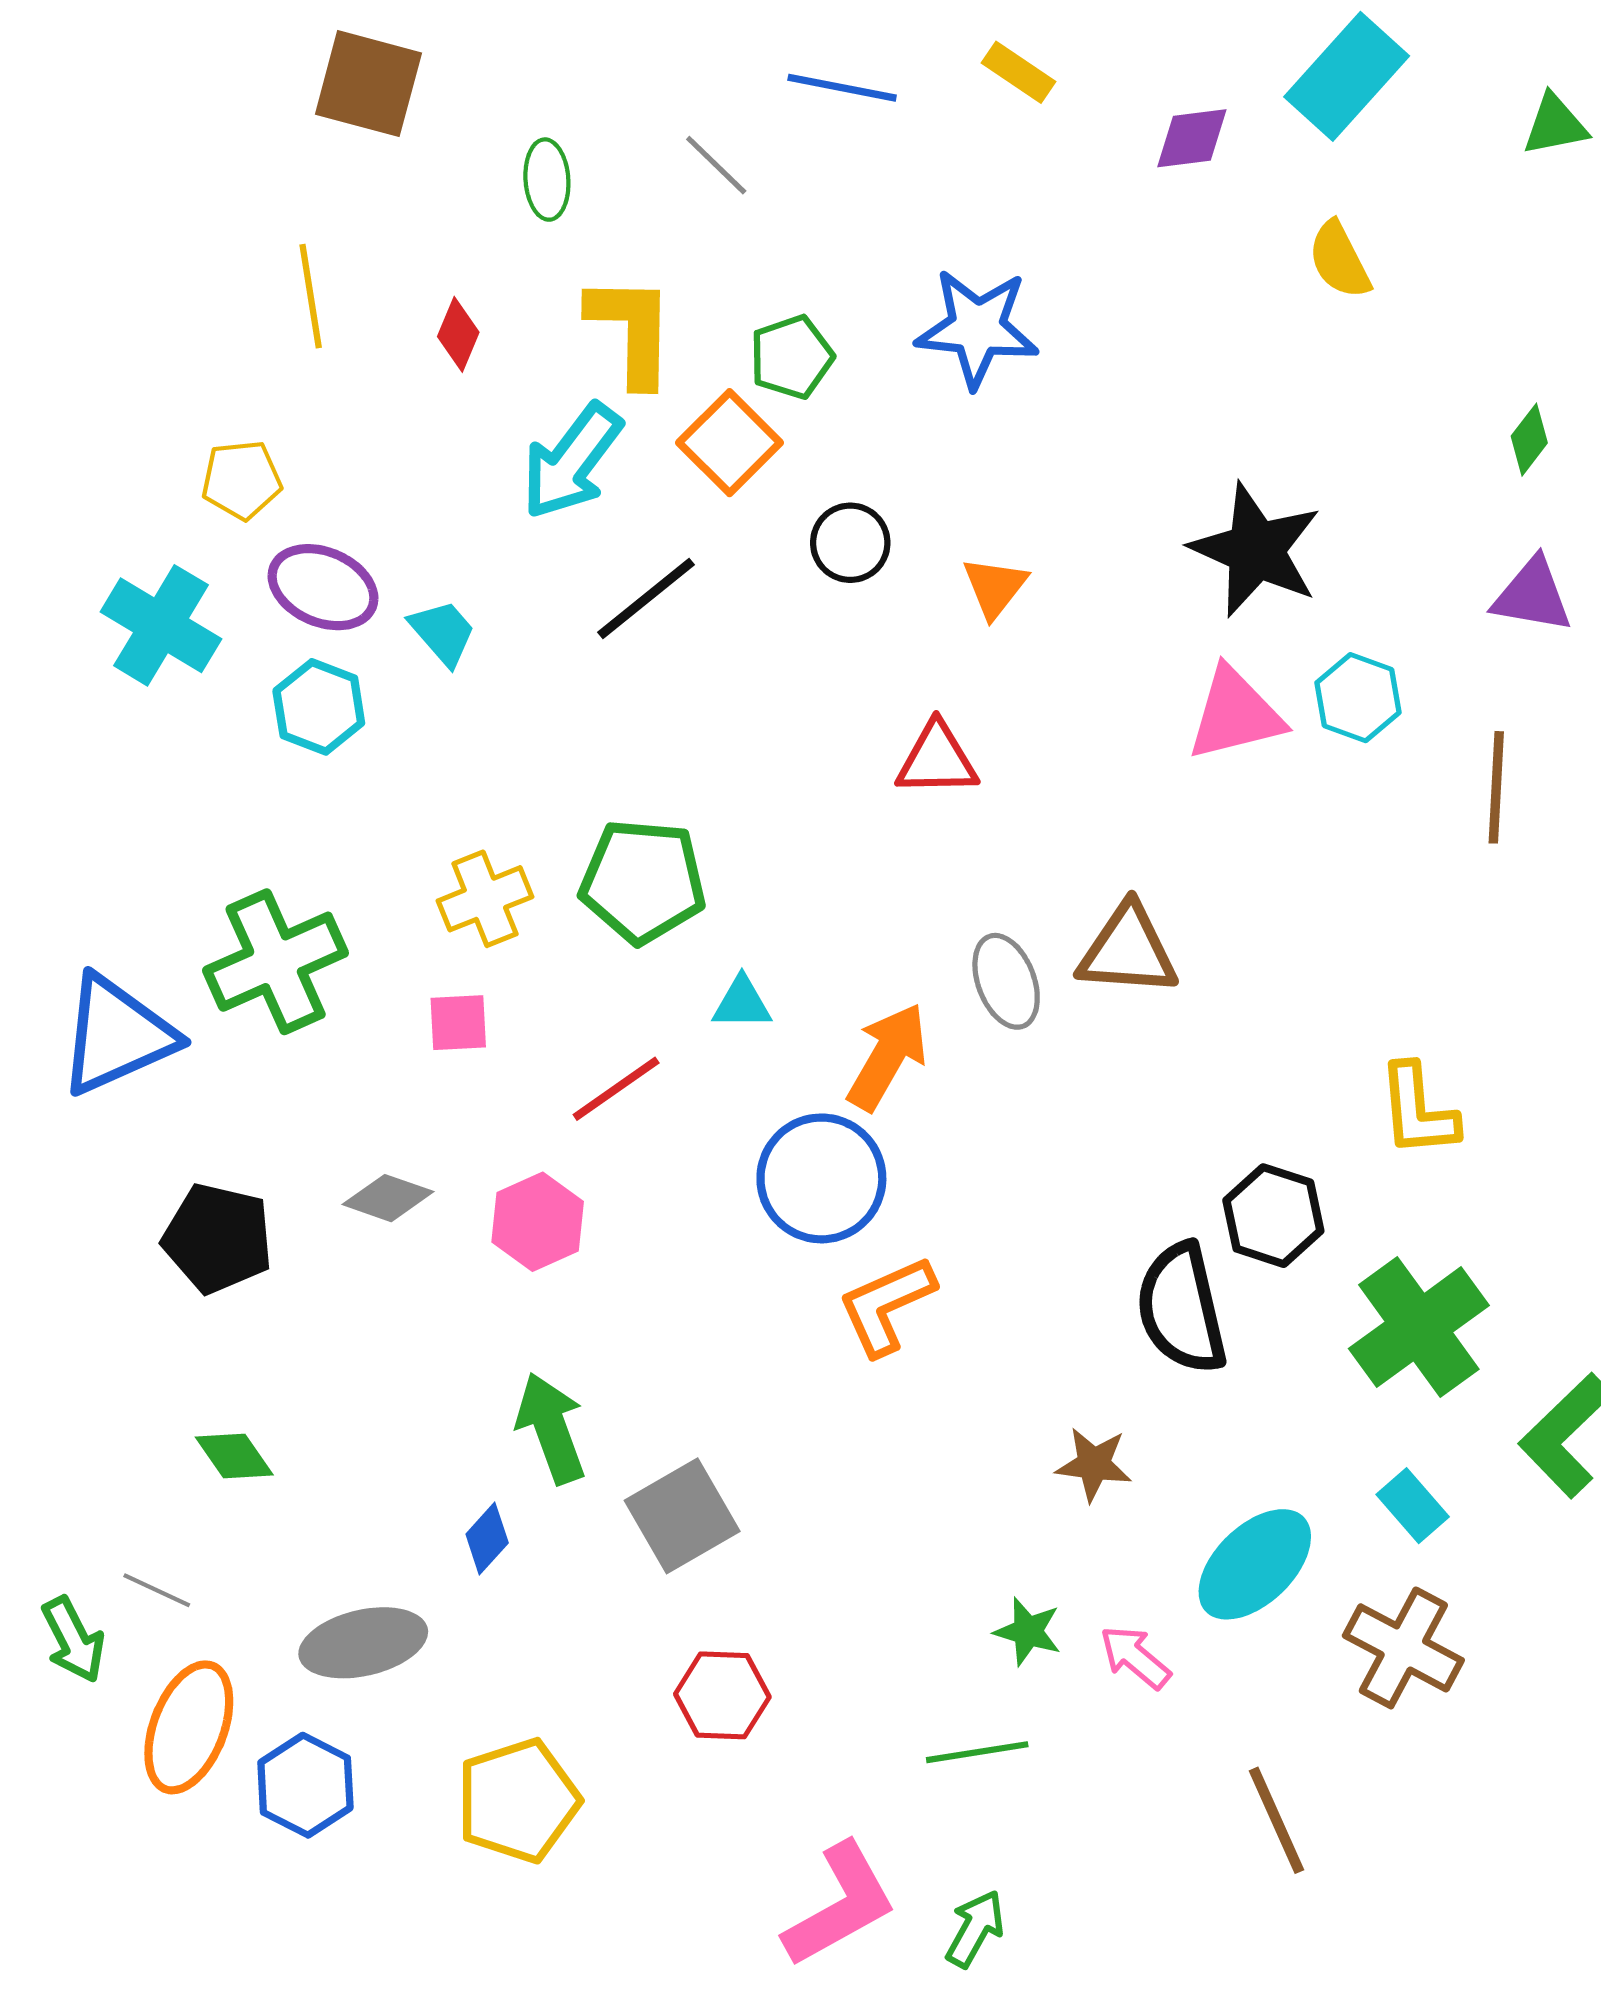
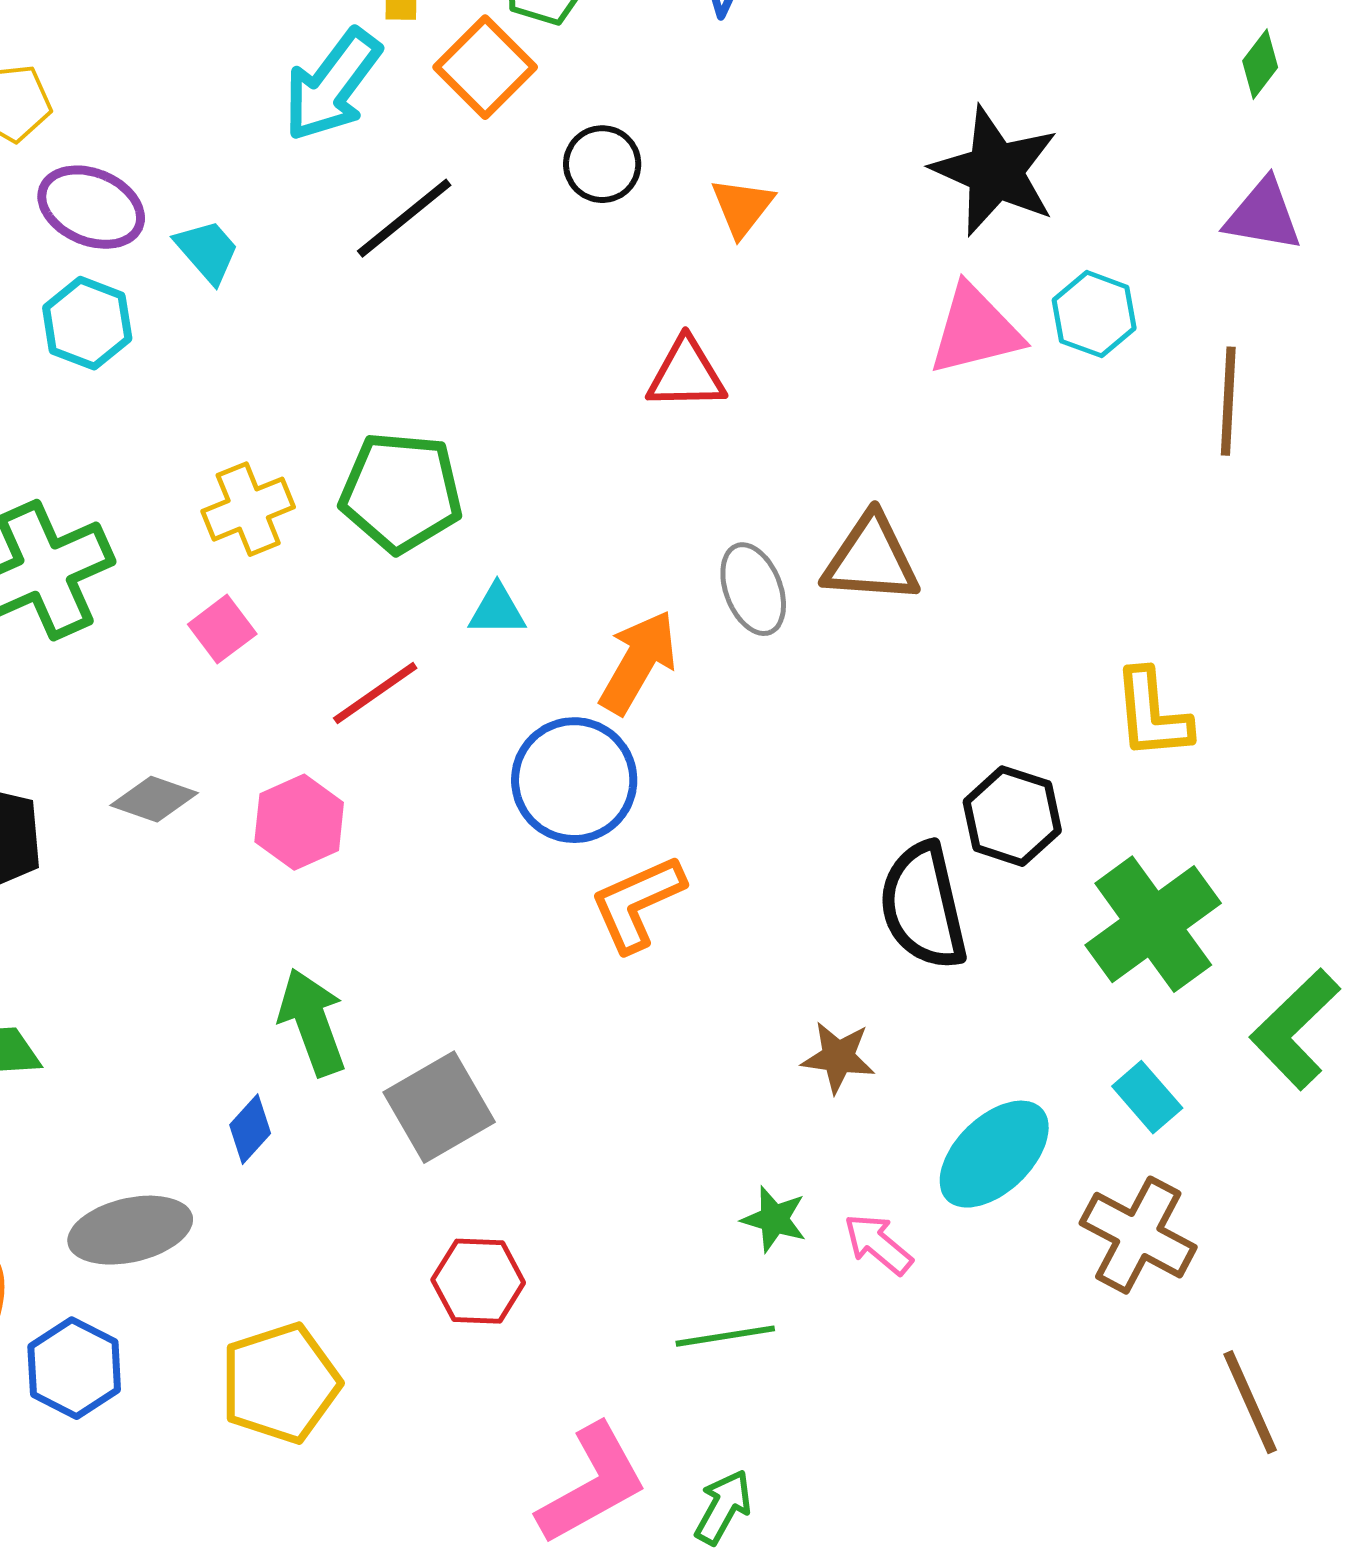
pink square: (458, 1023) -> (222, 629), turned -34
brown line: (1276, 1820) -> (1250, 1402), moved

